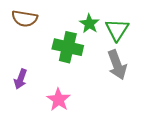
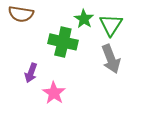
purple arrow: (21, 79) -> (31, 73), moved

